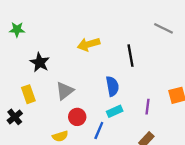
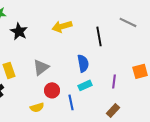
gray line: (163, 28) -> (128, 22), moved
black star: (40, 62) -> (19, 31), moved
blue line: (99, 131) -> (71, 102), turned -35

